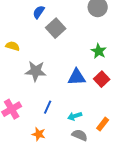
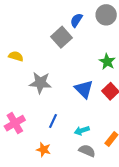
blue semicircle: (39, 12) -> (76, 20), moved
blue triangle: (77, 77) -> (84, 89), turned 48

